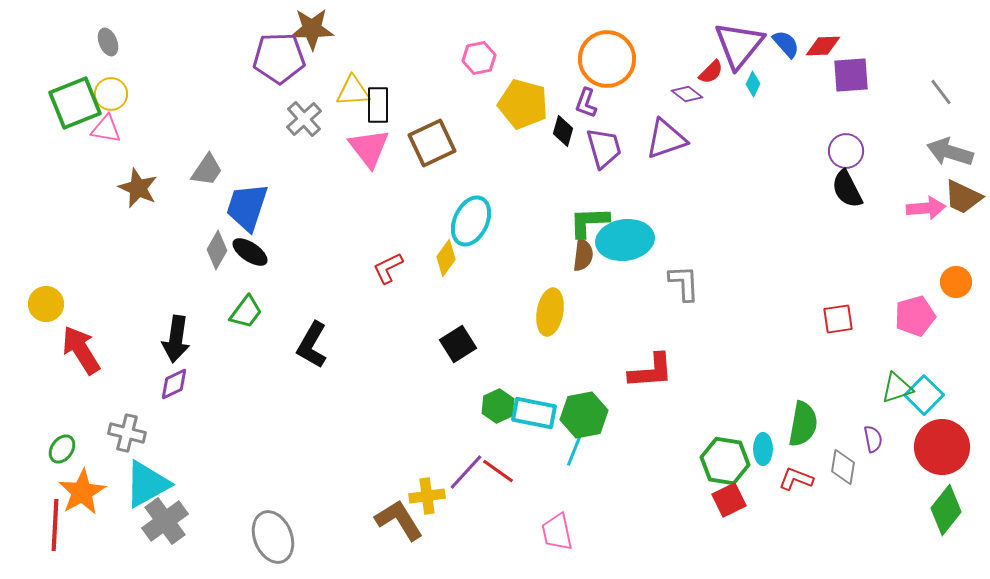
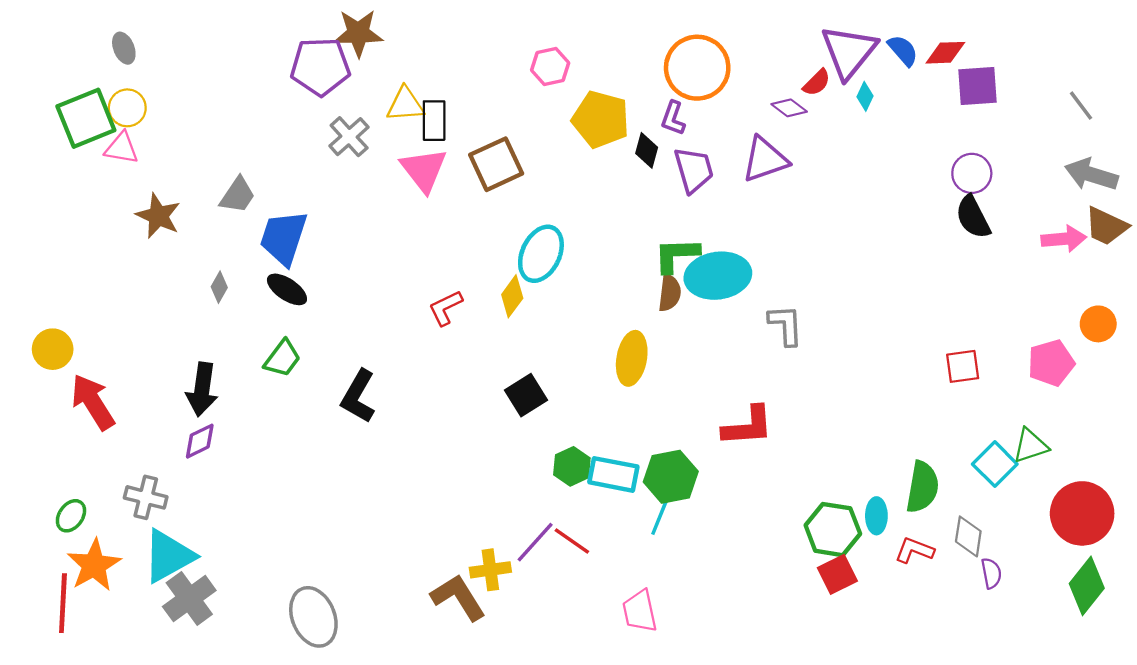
gray diamond: (217, 250) -> (219, 287), moved, size x0.7
cyan square: (924, 395) -> (995, 464), moved
purple semicircle: (873, 439) -> (991, 573), moved

